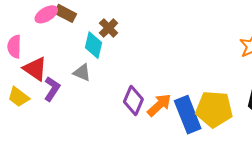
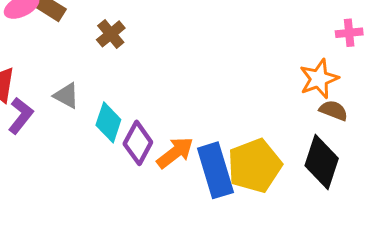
cyan diamond: (94, 45) -> (108, 122), moved
yellow pentagon: (214, 109) -> (255, 166), turned -30

